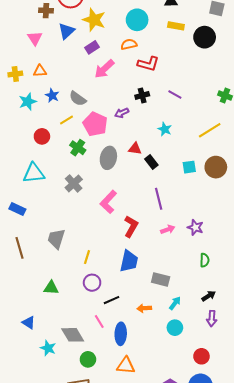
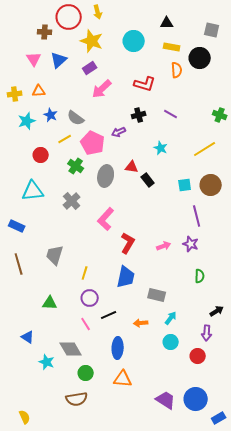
blue triangle: (66, 31) -> (59, 60), moved
orange semicircle: (129, 44) -> (177, 70), moved, turned 98
purple line: (159, 199) -> (197, 216), moved
black arrow: (209, 296) -> (217, 311), moved
pink line: (99, 322) -> (86, 324), moved
red circle: (201, 356) -> (198, 356), moved

